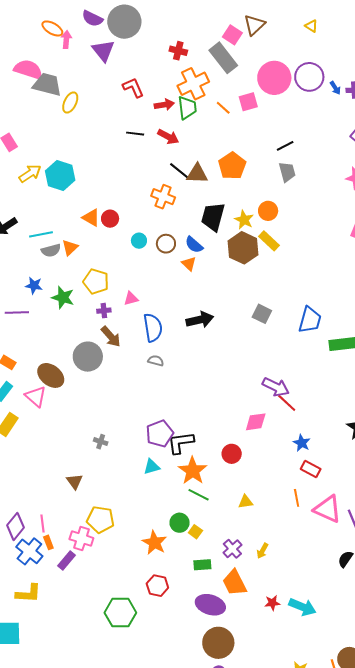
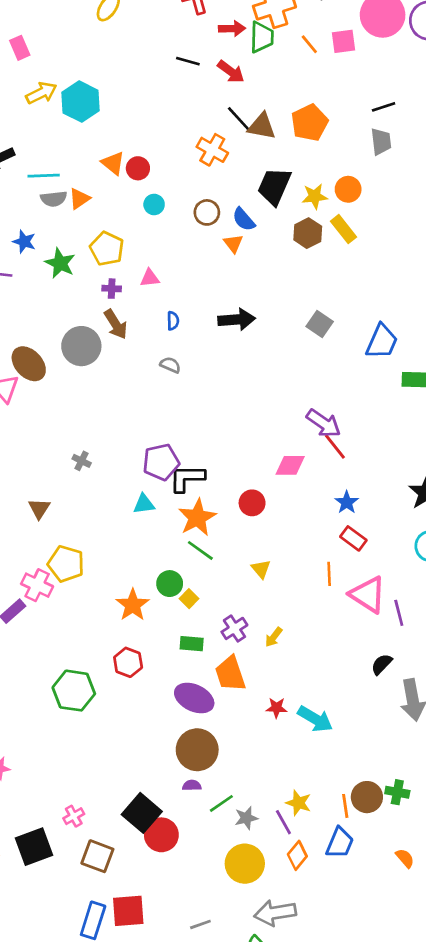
yellow star: (244, 220) -> (315, 196), turned 30
cyan circle: (139, 241) -> (154, 204), moved
brown hexagon: (243, 248) -> (308, 233), size x0.7
blue semicircle: (153, 328) -> (173, 321), size x0.5
yellow triangle: (246, 502) -> (261, 569), turned 49

